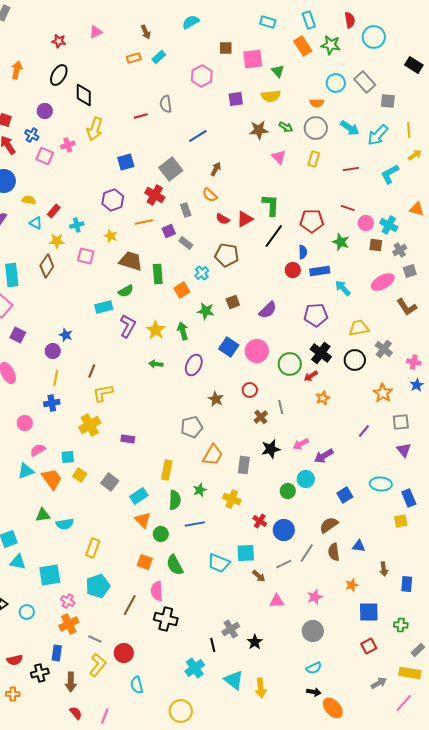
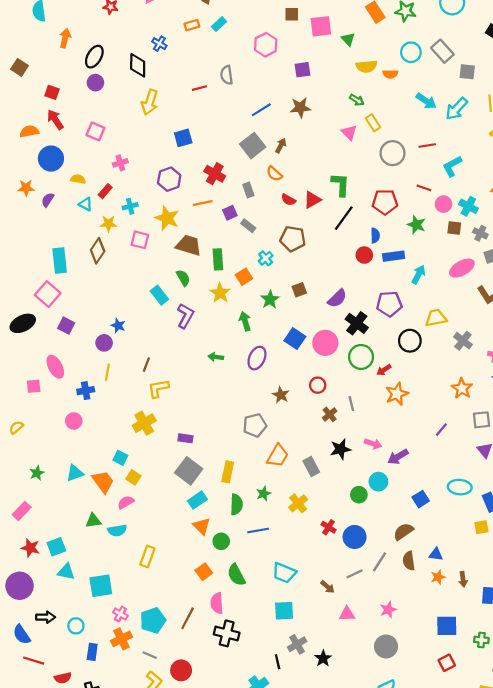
black ellipse: (59, 75) -> (94, 57), moved
yellow semicircle: (271, 96) -> (366, 66), moved
gray circle: (316, 128) -> (393, 153), moved
brown star: (259, 130) -> (300, 108), moved
blue cross: (32, 135) -> (159, 44), moved
pink cross: (68, 145) -> (120, 163), moved
yellow rectangle: (314, 159) -> (373, 123), moved, turned -49
gray square: (171, 169) -> (253, 146), moved
cyan L-shape: (390, 174) -> (452, 166), moved
yellow star: (111, 236) -> (167, 218), size x1.6
gray cross: (400, 250) -> (480, 233), turned -32
cyan arrow: (343, 288) -> (419, 275), turned 72
green semicircle: (126, 291) -> (183, 278), turned -91
cyan rectangle: (104, 307) -> (159, 295), turned 66
green star: (206, 311) -> (270, 300), turned 30
yellow star: (156, 330) -> (220, 293), moved
black cross: (321, 353) -> (357, 323), moved
black circle: (355, 360) -> (410, 341), moved
orange star: (323, 398) -> (397, 394), size x1.5
blue cross: (52, 403) -> (86, 391), moved
pink arrow: (301, 444) -> (373, 444), turned -133
pink semicircle: (38, 450) -> (126, 502), moved
cyan square: (68, 457) -> (120, 458), turned 32
gray rectangle: (244, 465) -> (311, 466), turned -36
gray square: (110, 482) -> (189, 471), moved, size x1.4
yellow cross: (232, 499) -> (298, 503), turned 30
cyan square: (246, 553) -> (284, 611), moved
orange square: (145, 562) -> (204, 572), turned 35
orange star: (352, 585) -> (438, 577), moved
cyan pentagon: (98, 586) -> (153, 620), moved
blue rectangle: (57, 653) -> (92, 652), moved

